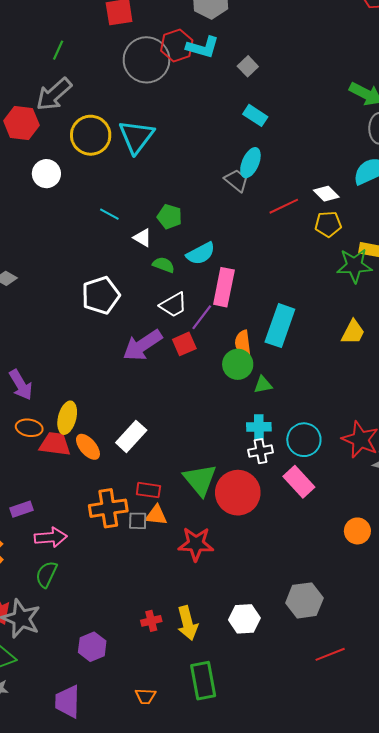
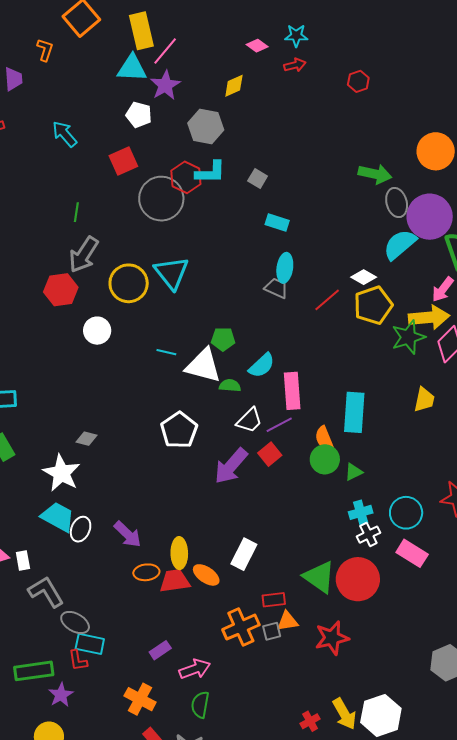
yellow pentagon: (328, 224) -> (373, 305), size x1.5
white triangle: (142, 238) -> (203, 366), size x2.0
purple line: (202, 317) -> (279, 425), turned 40
white hexagon: (244, 619) -> (381, 715), moved, size x1.4

